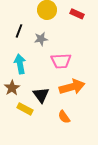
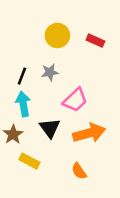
black line: (19, 31) -> (22, 76), moved
pink trapezoid: (61, 61) -> (75, 100), turned -40
black triangle: (41, 95) -> (50, 128), moved

